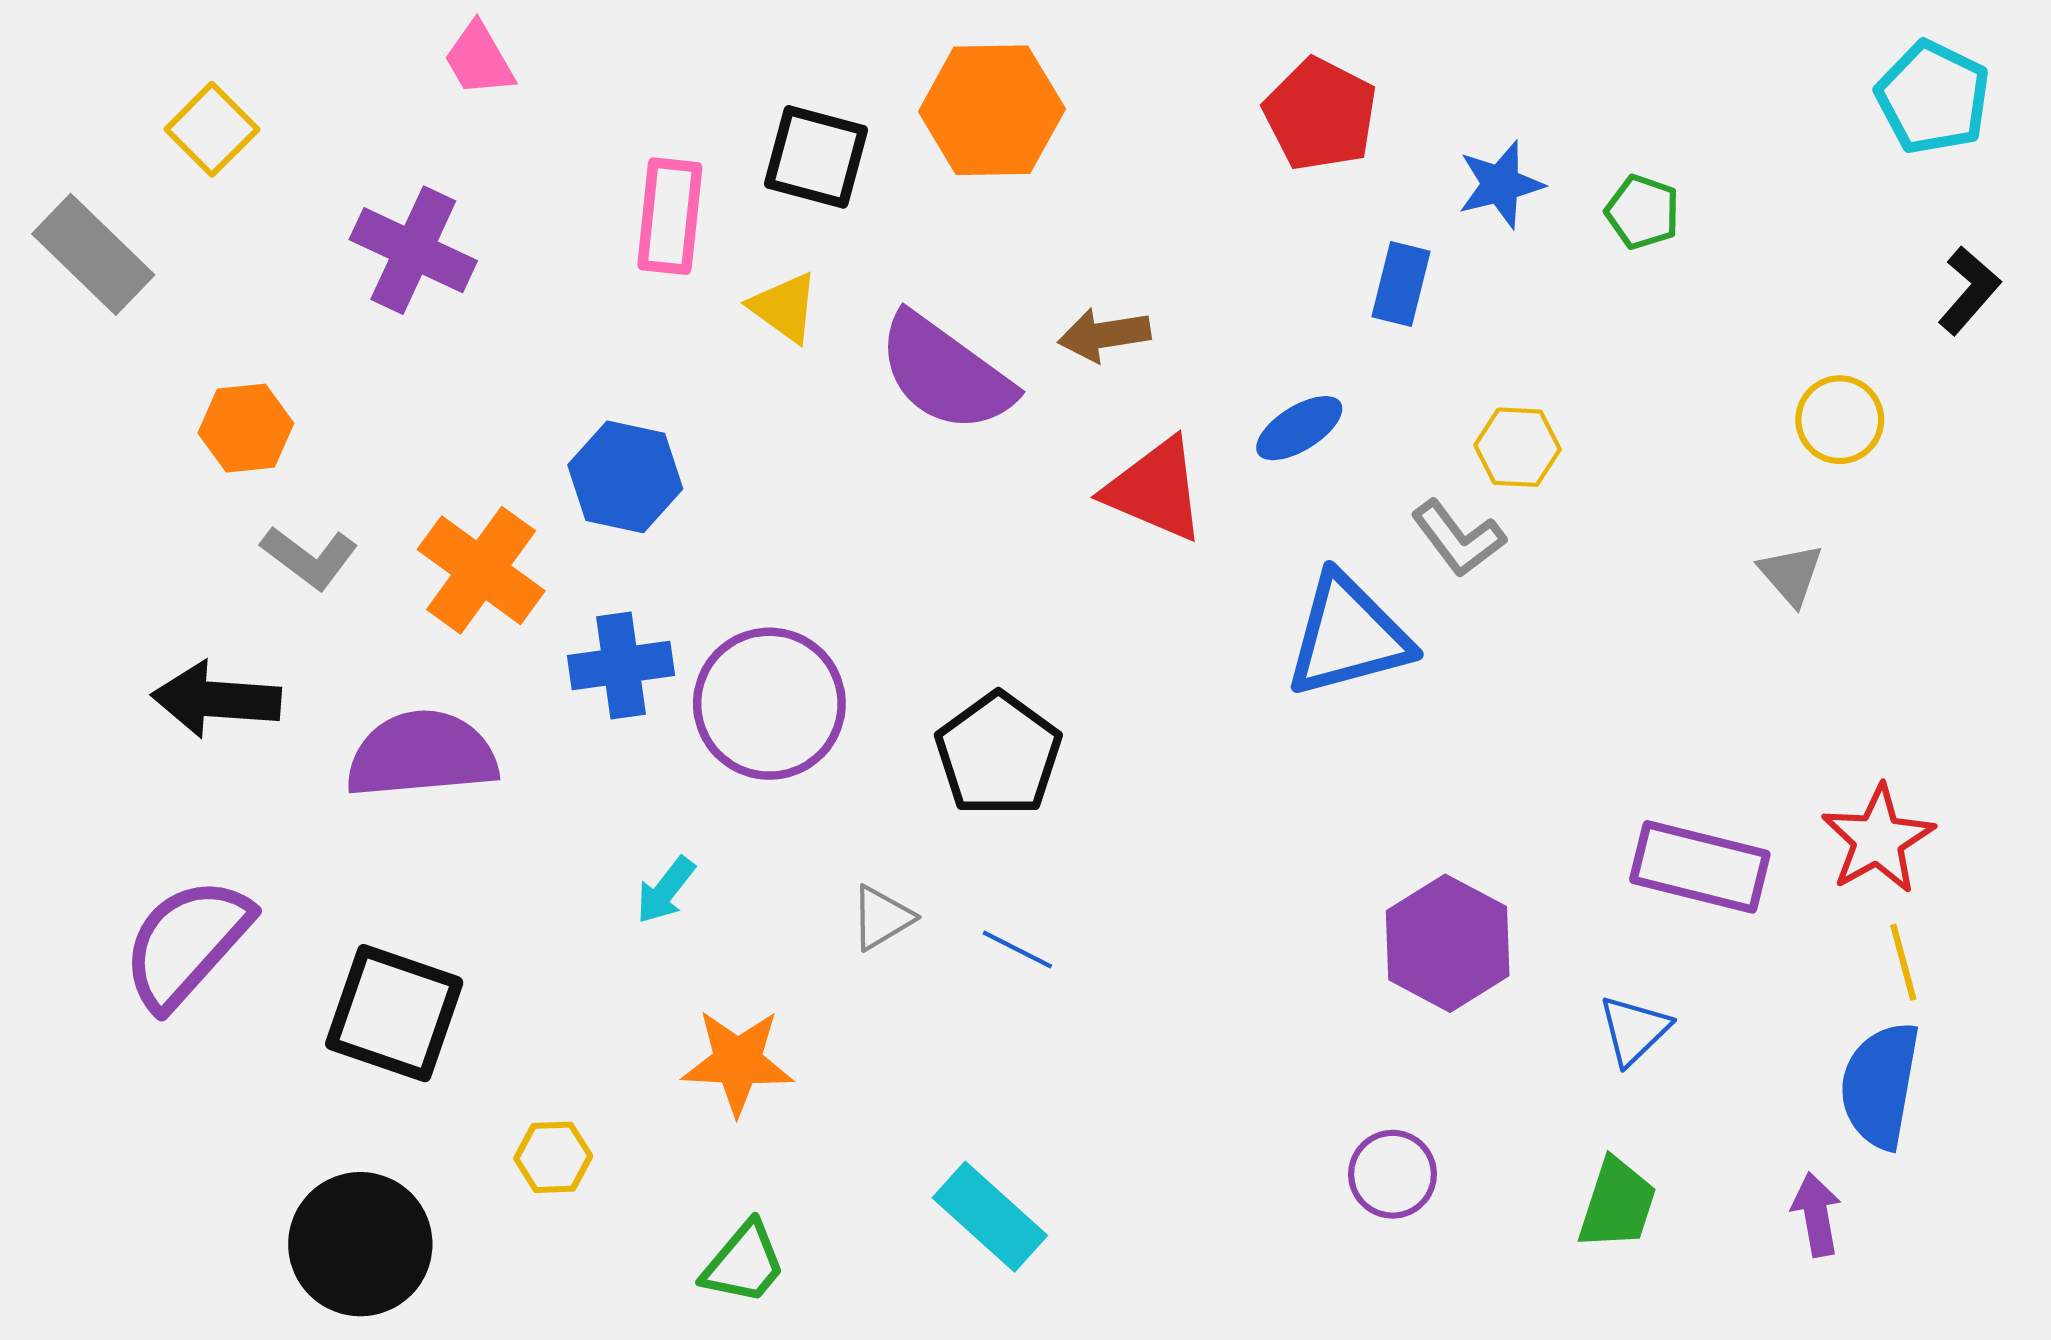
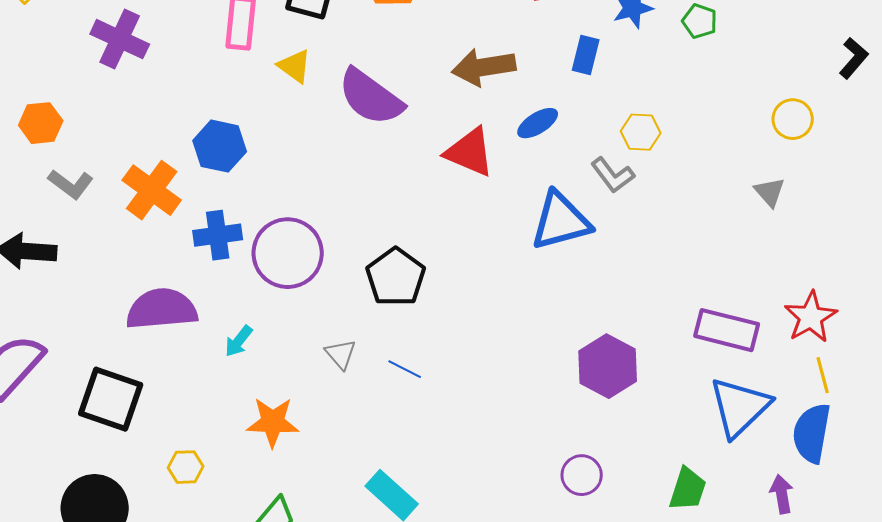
brown arrow: (1104, 335) -> (484, 67), moved, size x1.5
purple semicircle: (422, 755) -> (162, 309), moved
gray triangle: (882, 918) -> (341, 354), turned -40
blue triangle: (1634, 1030) -> (740, 407), moved, size x1.8

